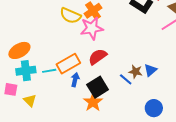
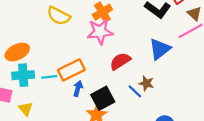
yellow semicircle: (70, 16) -> (59, 16), moved
red semicircle: (98, 57) -> (120, 61), moved
blue triangle: (151, 70) -> (160, 49), moved, size x1.5

